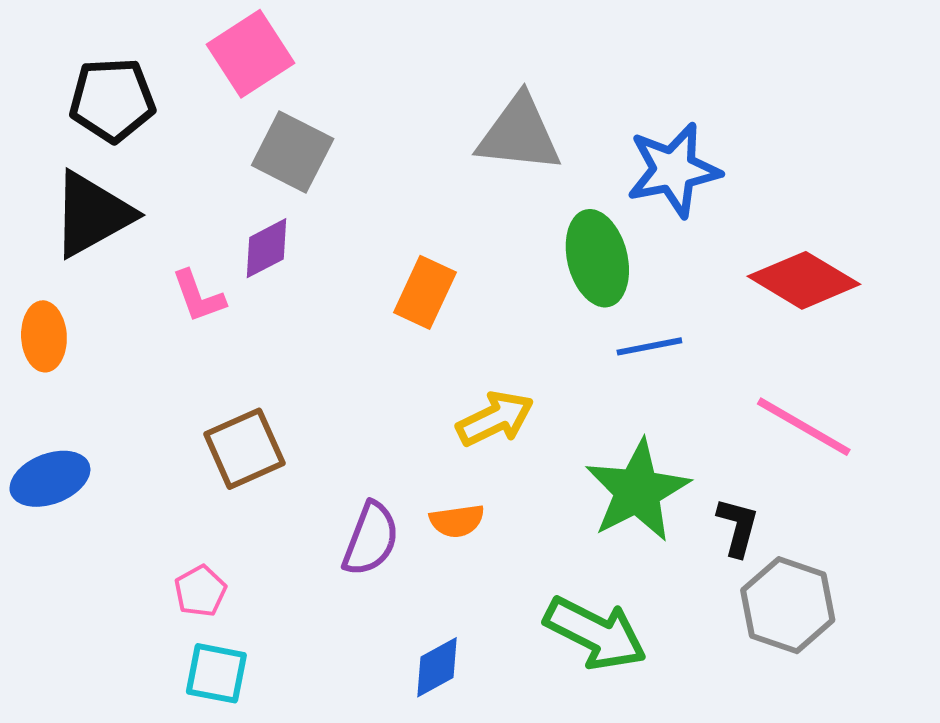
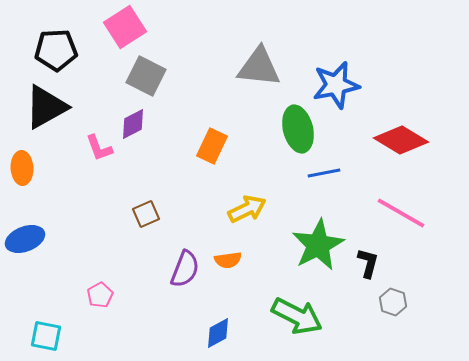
brown square: (244, 449) -> (146, 214), moved, size x0.7
gray hexagon: (788, 605) -> (393, 302), size x0.6
cyan square: (216, 673) -> (46, 336), moved

